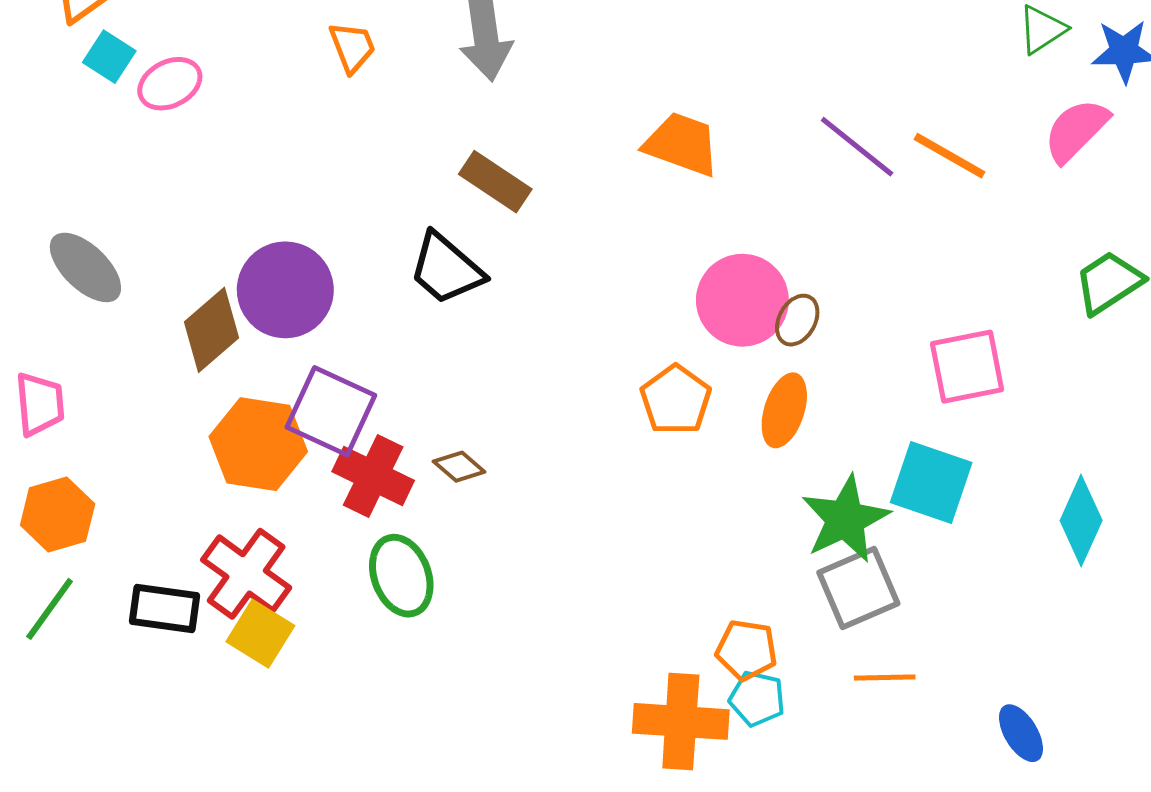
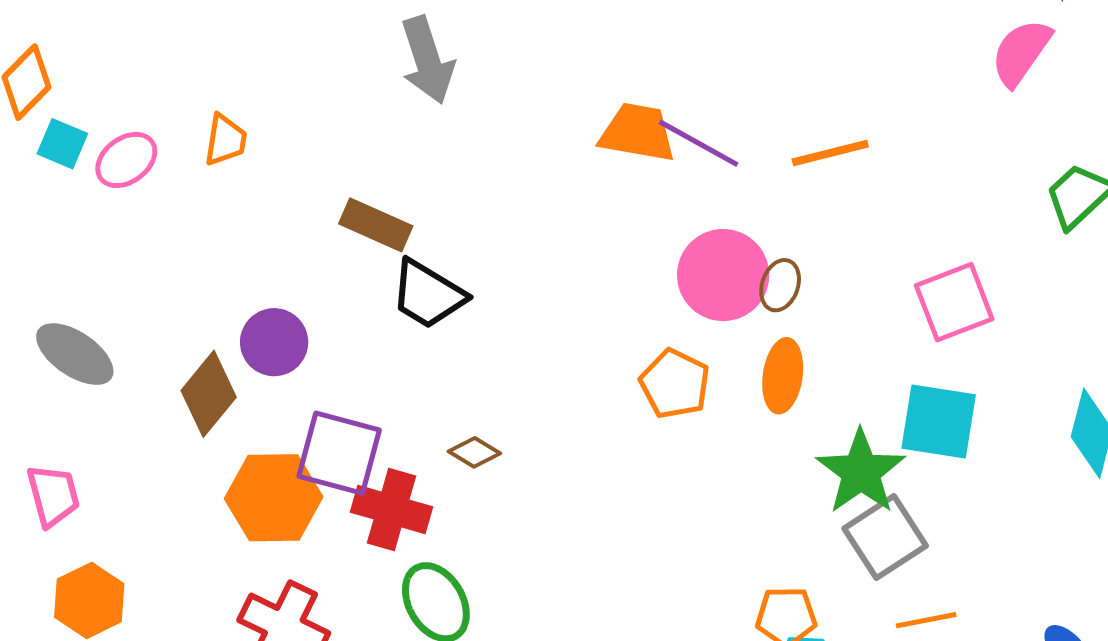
orange trapezoid: (352, 47) -> (225, 140), moved, turned 40
purple line: (857, 147) -> (699, 143), moved
orange line: (949, 156) -> (830, 153), moved, turned -34
brown rectangle: (495, 182) -> (376, 225), moved
purple circle: (285, 290) -> (274, 342), size x0.7
brown diamond: (459, 467) -> (474, 452), moved

